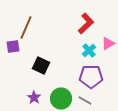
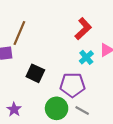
purple pentagon: (91, 76) -> (72, 85), moved
purple star: (34, 98) -> (14, 109), moved

